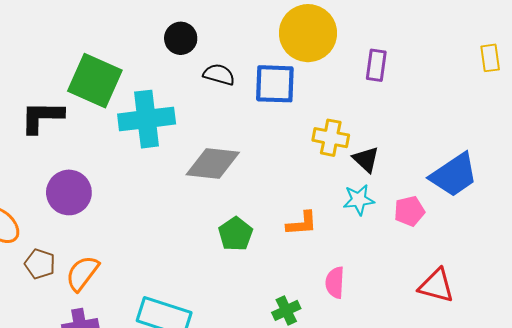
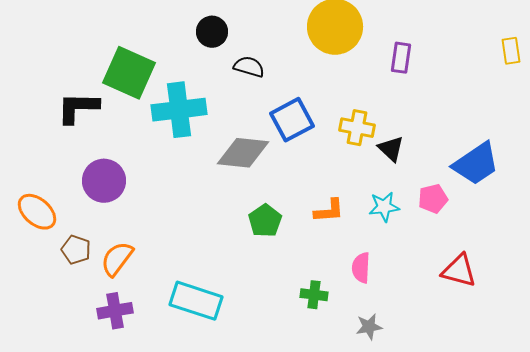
blue square: (275, 84) -> (292, 120), moved, turned -30
cyan star: (359, 200) -> (384, 207), moved
green cross: (286, 310) -> (314, 295), turned 32

